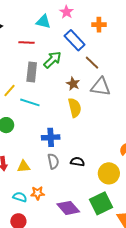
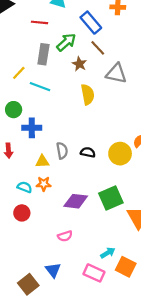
brown line: (92, 63) -> (98, 48), moved
brown star: (73, 84) -> (79, 64), moved
blue cross: (51, 137) -> (32, 128), moved
yellow triangle: (24, 166) -> (42, 161), moved
yellow circle: (109, 173) -> (120, 154), moved
purple diamond: (68, 208) -> (76, 201), turned -45

